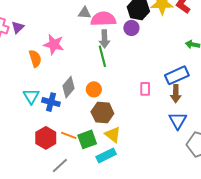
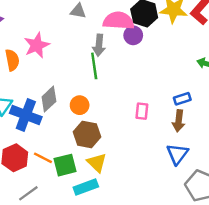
pink semicircle: (103, 19) -> (119, 21), moved
pink star: (54, 44) -> (37, 45), turned 30
blue rectangle: (177, 75) -> (182, 99), size x0.6
blue cross: (51, 102) -> (26, 115), size x1.4

